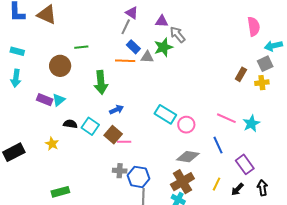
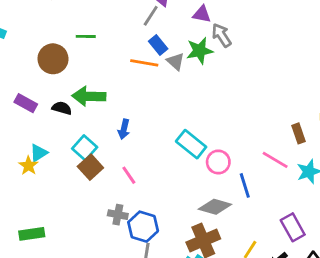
gray triangle: (147, 57) -> (176, 61), turned 32
brown rectangle: (241, 74) -> (298, 133), moved, turned -56
green arrow: (101, 82) -> (89, 96), moved, turned 90
cyan triangle: (59, 100) -> (39, 153), moved
blue arrow: (116, 110) -> (124, 129), turned 120
black semicircle: (70, 124) -> (62, 108), moved
brown square: (113, 135) -> (90, 167), moved
pink line: (124, 142) -> (129, 175), turned 48
blue line: (218, 145) -> (245, 185), moved

